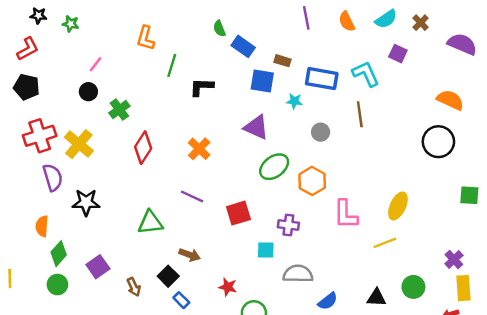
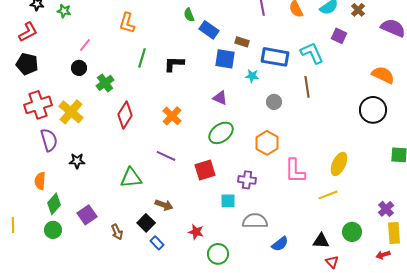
green line: (172, 65) -> (142, 58), moved
purple triangle: (256, 127) -> (220, 98), size x0.7
green ellipse: (274, 167) -> (221, 133), moved
black star: (86, 202) -> (77, 161), size x0.7

